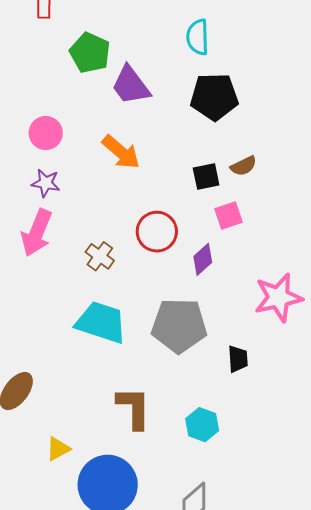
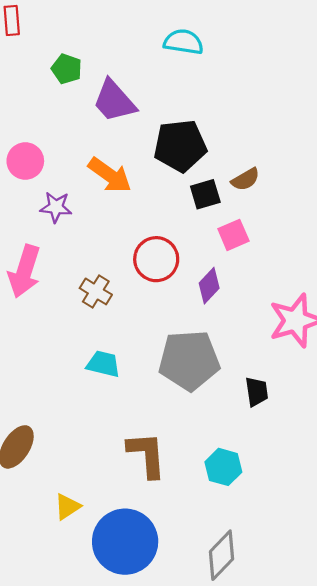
cyan semicircle: (198, 37) -> (183, 42), turned 105
green pentagon: (90, 53) -> (67, 69), size x0.7
black pentagon: (214, 97) -> (180, 146), moved
purple star: (46, 183) -> (56, 207), moved
cyan trapezoid: (101, 322) -> (103, 364), size x0.6

